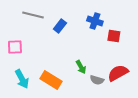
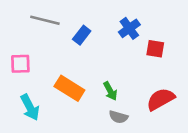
blue cross: (95, 21) -> (129, 28), turned 35
orange rectangle: (51, 80) -> (69, 88), moved
gray semicircle: (97, 80) -> (118, 117), moved

